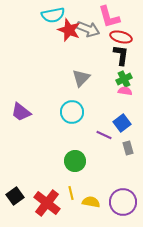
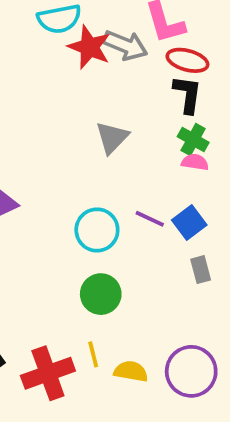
green cross: (124, 79) -> (193, 140), turned -35
cyan circle: (72, 112) -> (97, 230), moved
purple line: (104, 135) -> (150, 219), moved
red cross: (47, 203) -> (48, 373), turned 32

